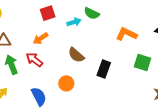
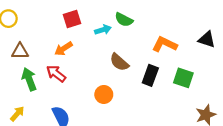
brown semicircle: (76, 55) -> (119, 62), moved
black rectangle: (104, 69) -> (150, 75), moved
orange circle: (66, 83) -> (104, 94), moved

